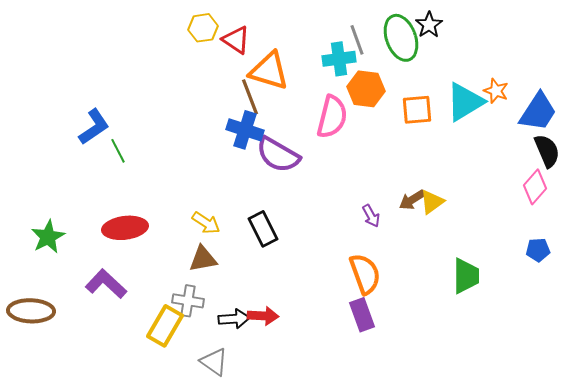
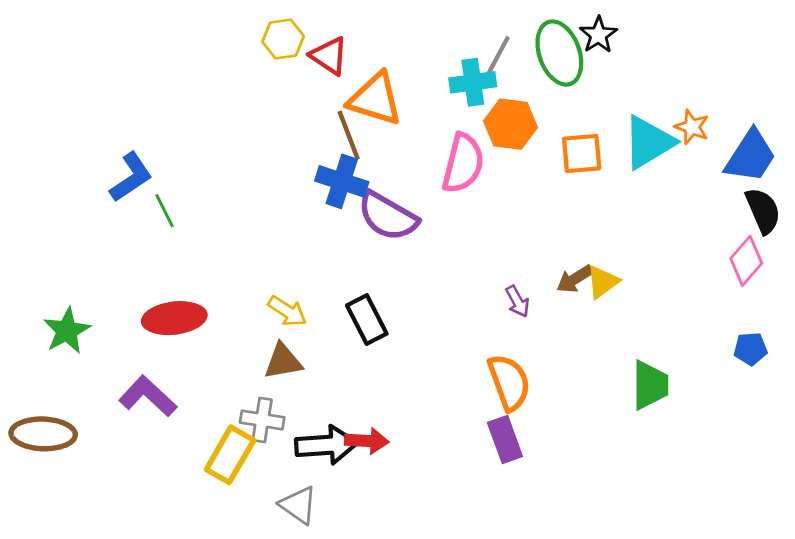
gray line: (357, 40) -> (498, 56), turned 48
black arrow: (234, 319) -> (326, 445), size x1.4

